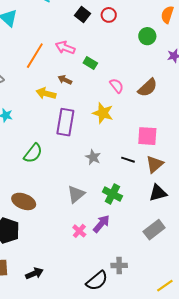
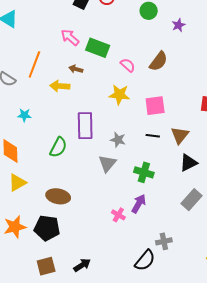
pink arrow: (65, 48) -> (70, 37), turned 30
orange line: (35, 56) -> (34, 64), moved
green rectangle: (90, 63) -> (98, 48), size x1.6
purple rectangle: (65, 122) -> (85, 126), moved
pink square: (147, 136) -> (155, 106), moved
gray triangle: (76, 194) -> (107, 163), moved

